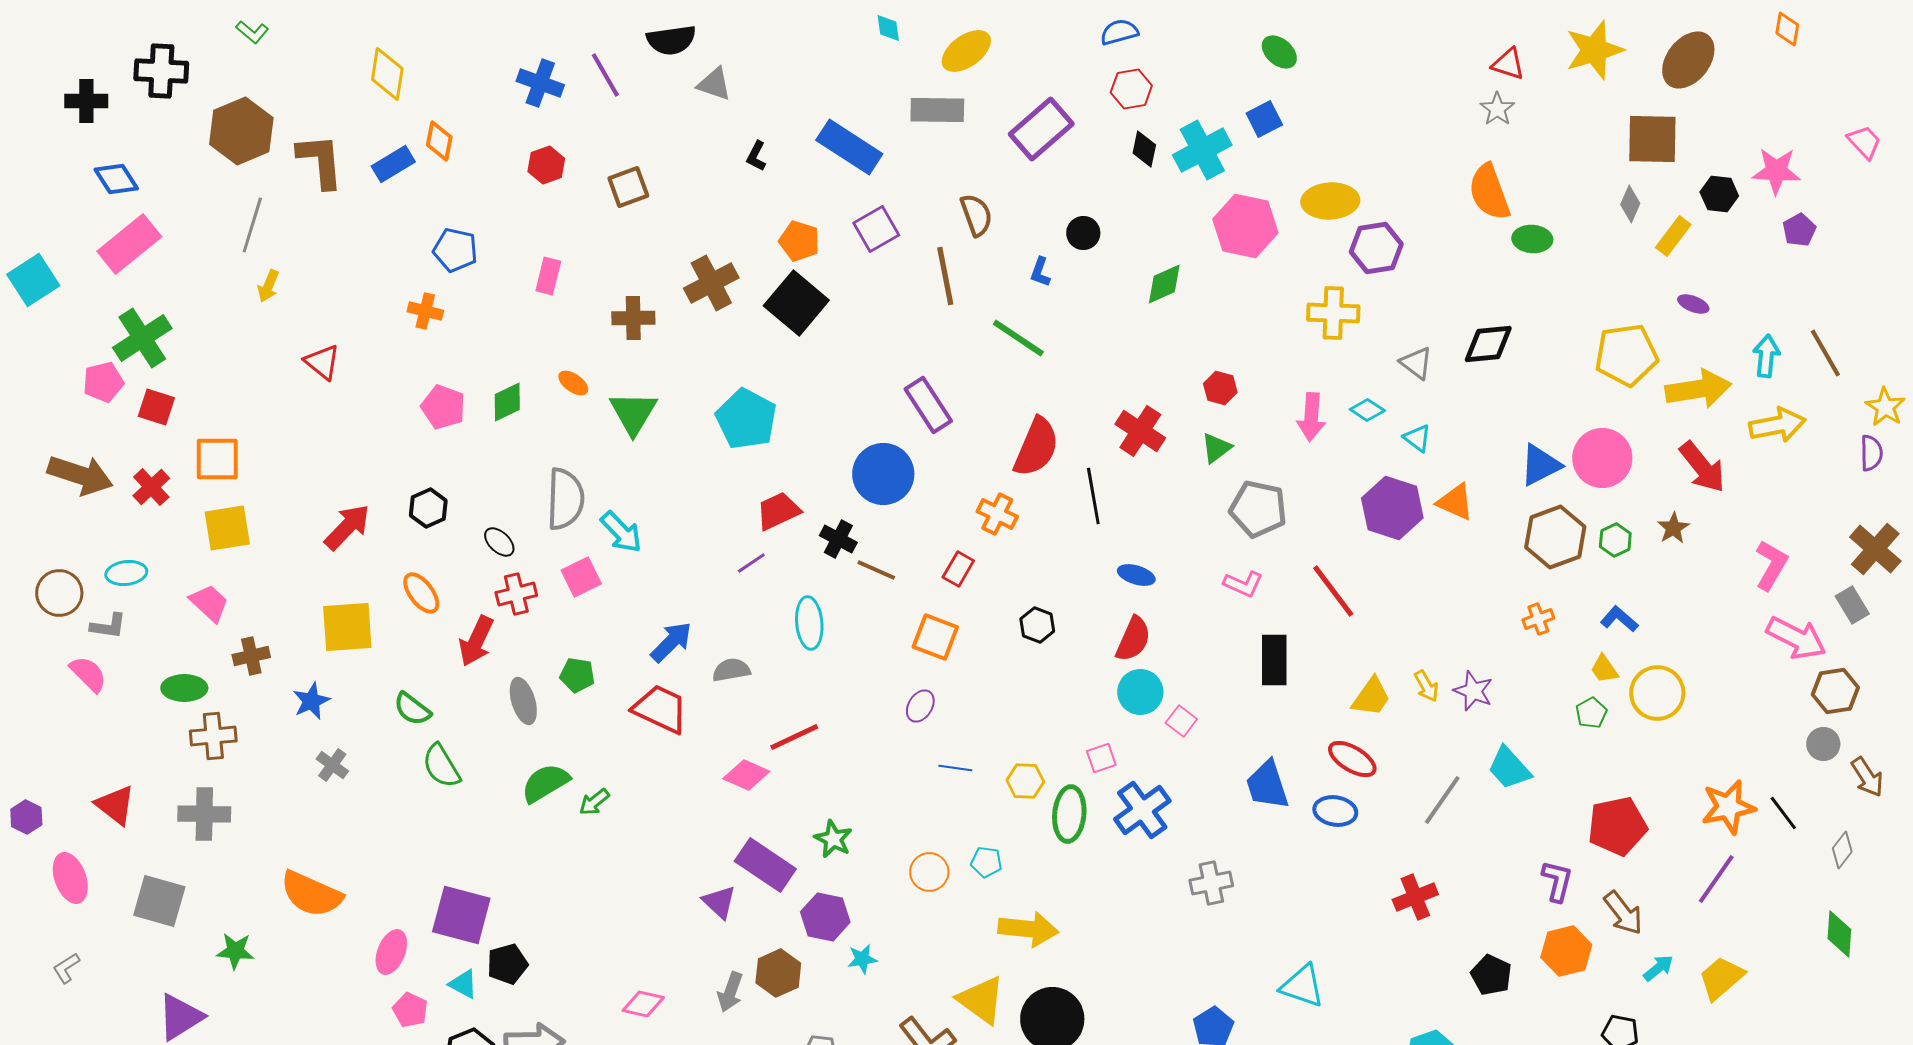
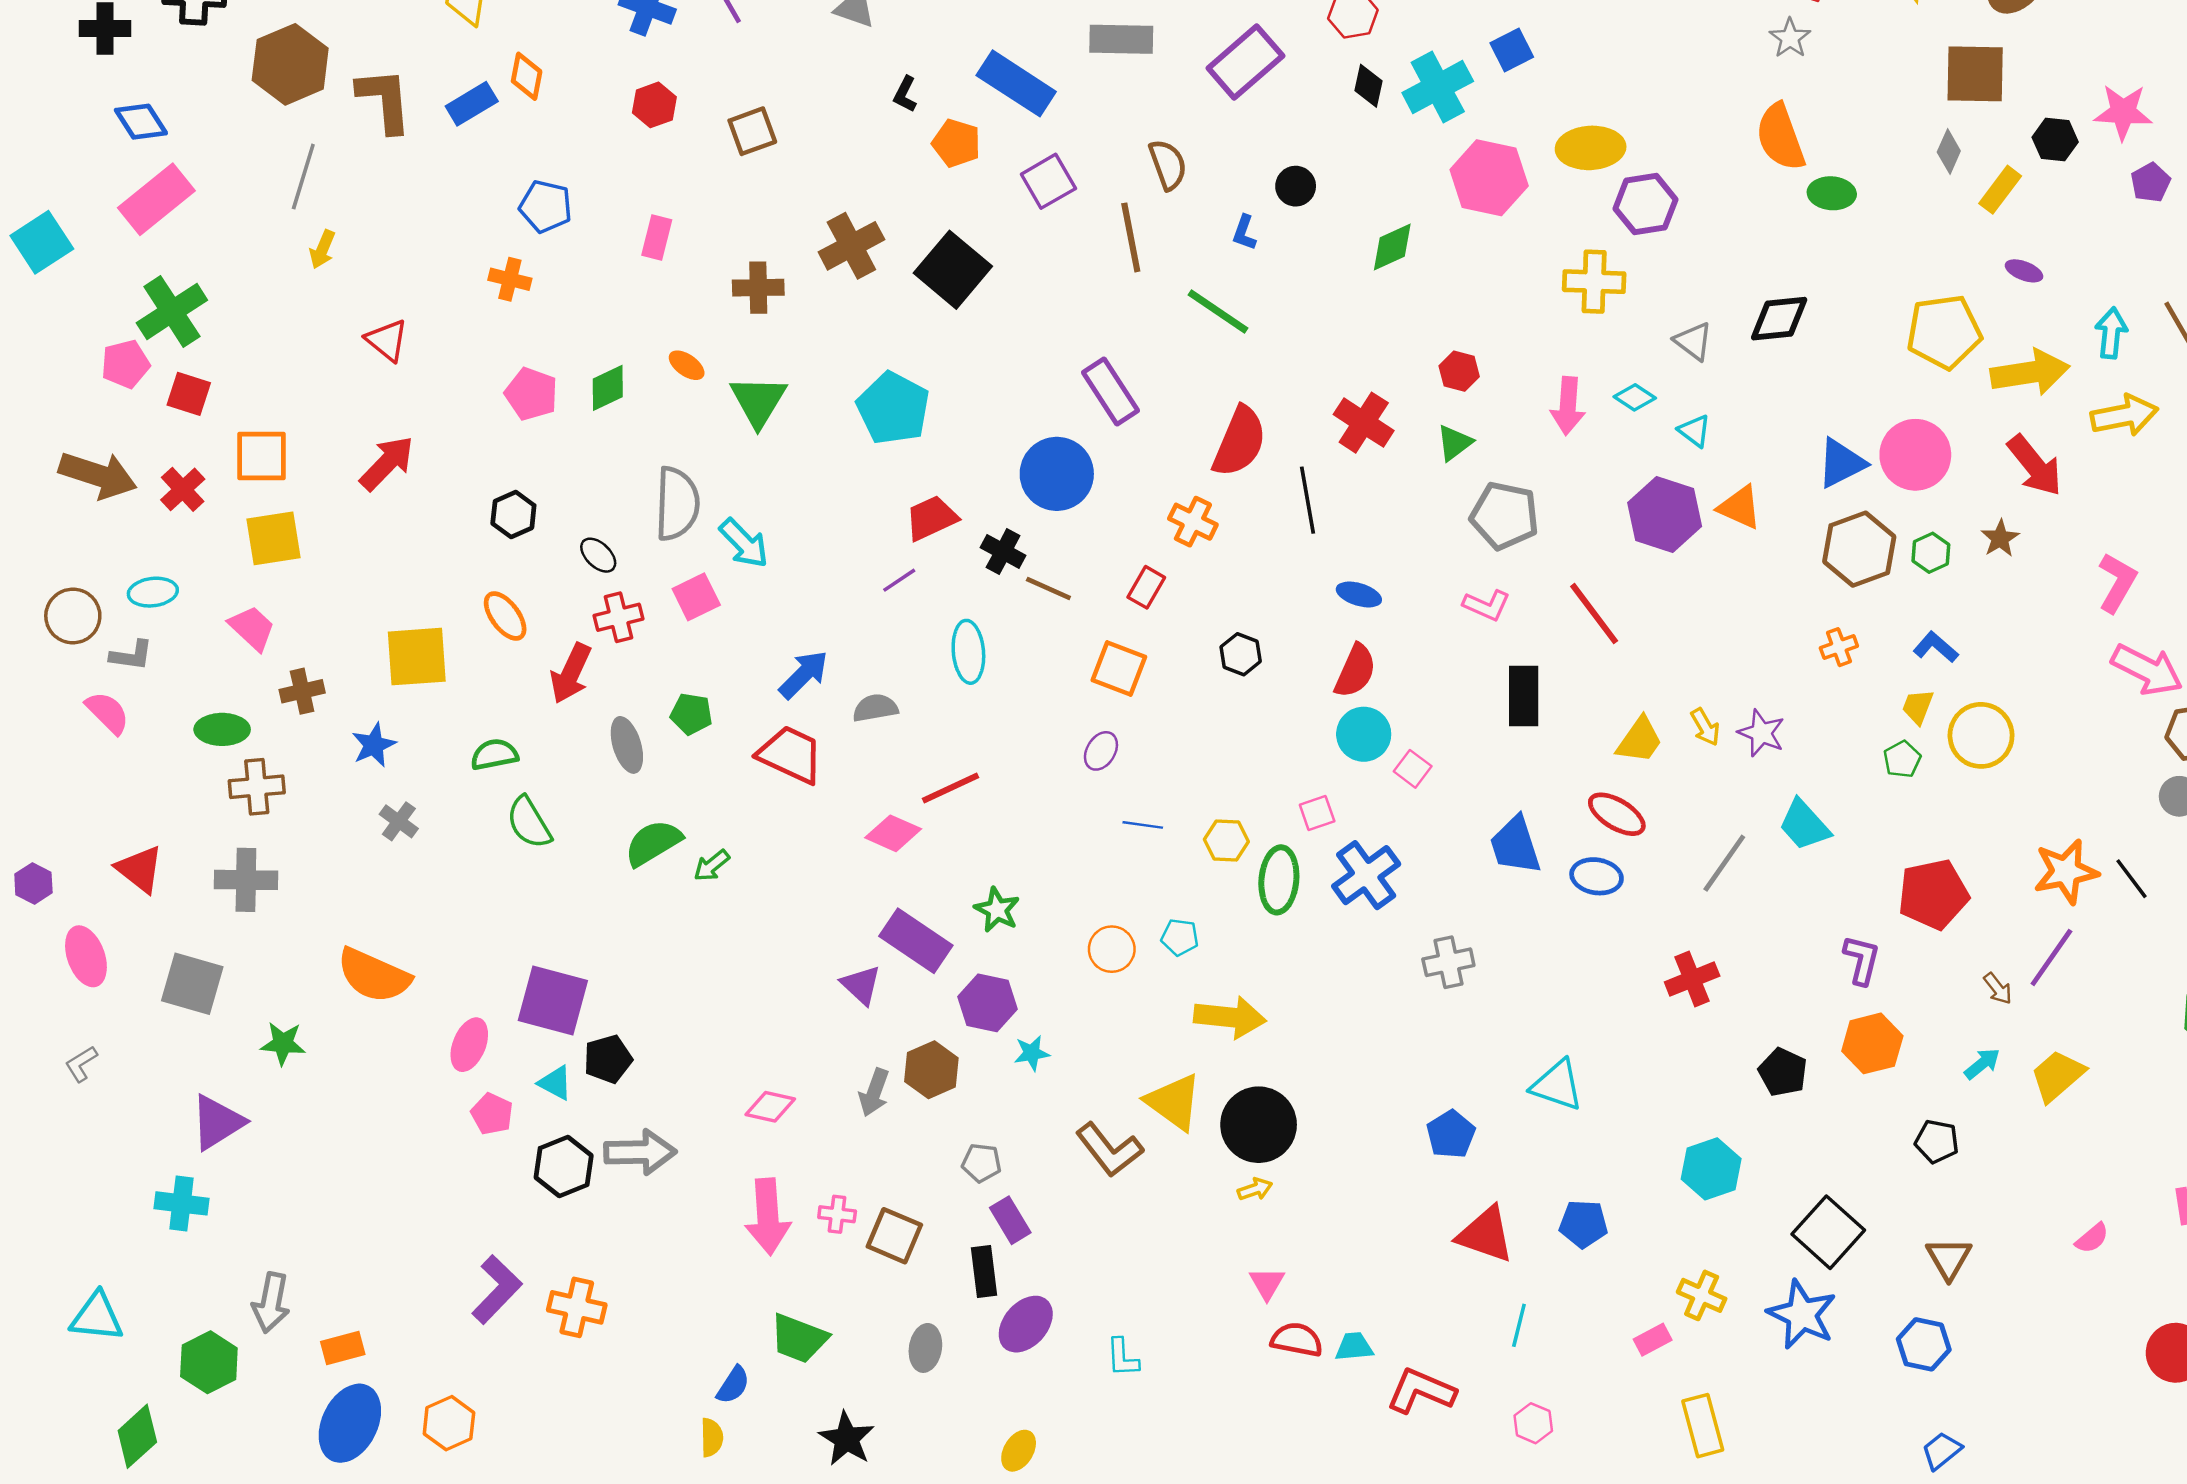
orange pentagon: (799, 241) -> (956, 143), moved
red arrow: (347, 527) -> (387, 463), moved
yellow trapezoid: (1604, 669) -> (1918, 707), turned 56
green semicircle: (412, 709) -> (494, 755), turned 132
brown arrow: (1623, 913) -> (1998, 989), moved, size x0.6

